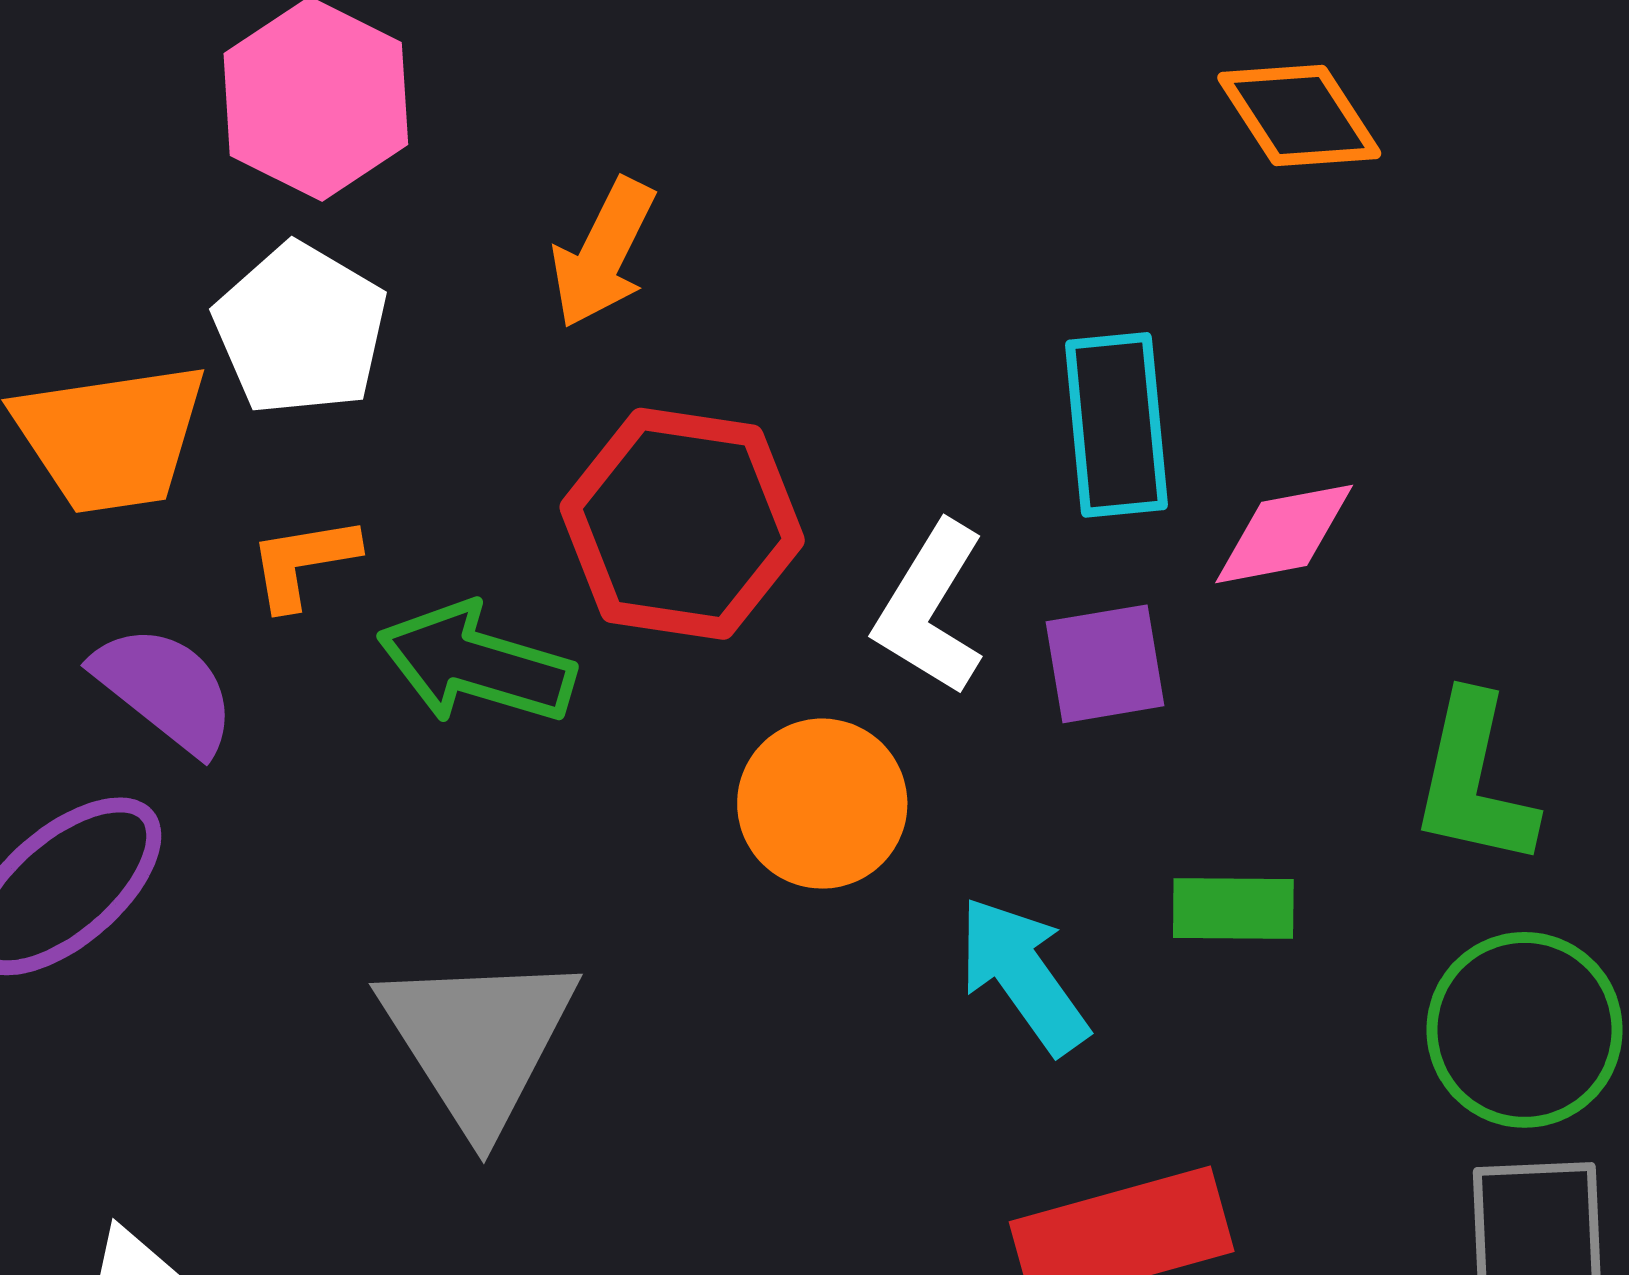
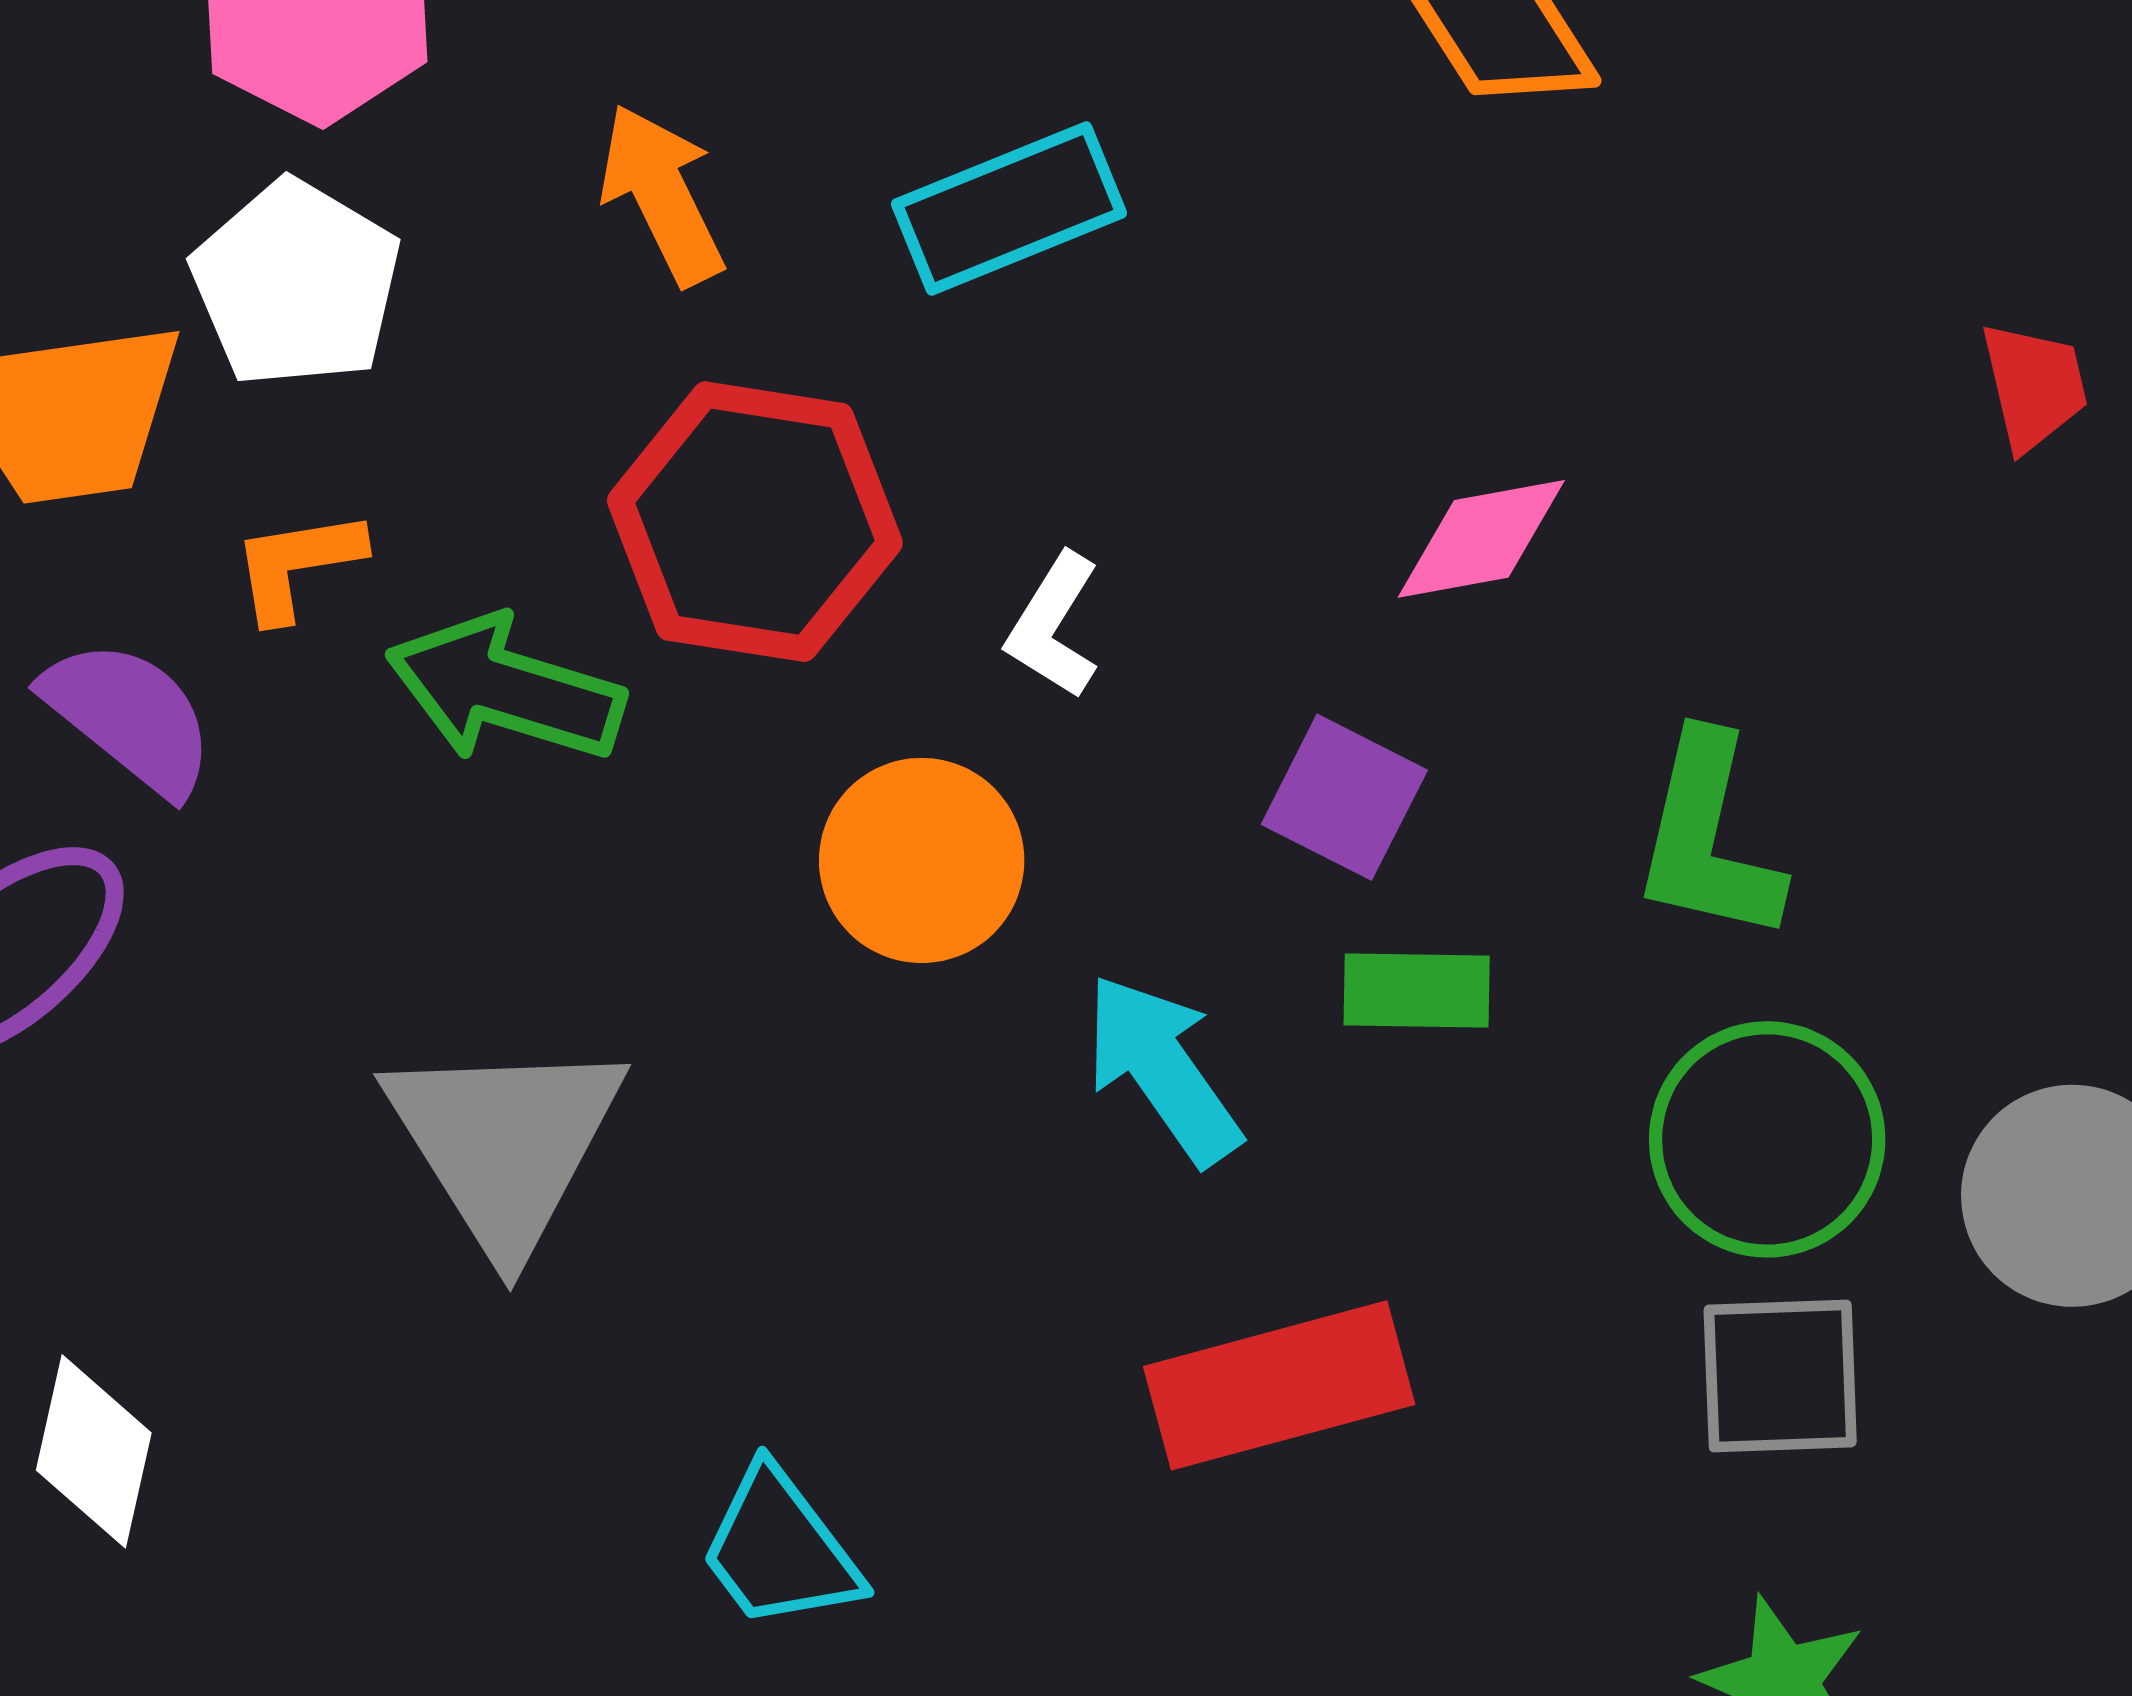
orange arrow: (603, 253) -> (662, 194), turned 127
cyan rectangle: (1116, 425) -> (1009, 208), moved, turned 73
white L-shape: (930, 608) -> (1054, 626), size x0.7
purple square: (1105, 664) -> (1344, 797), moved, turned 36

